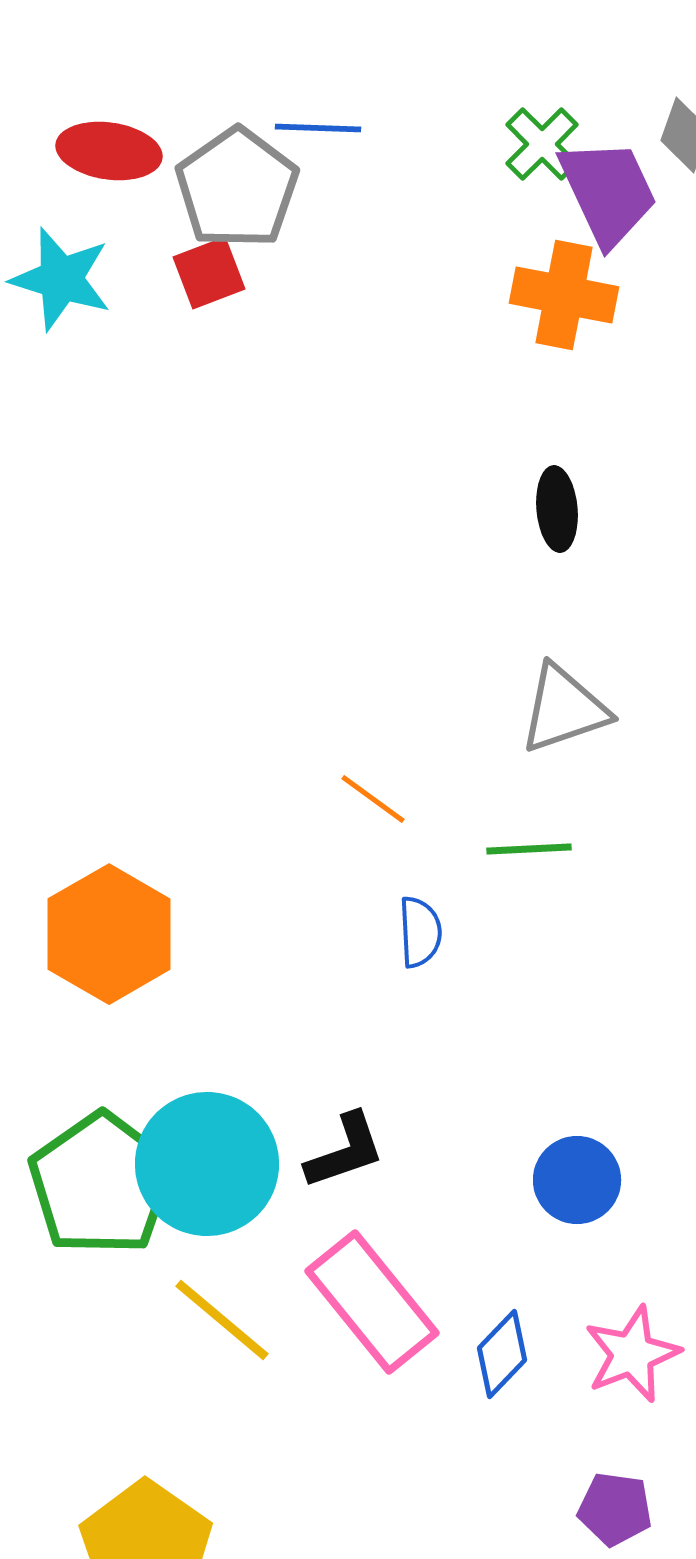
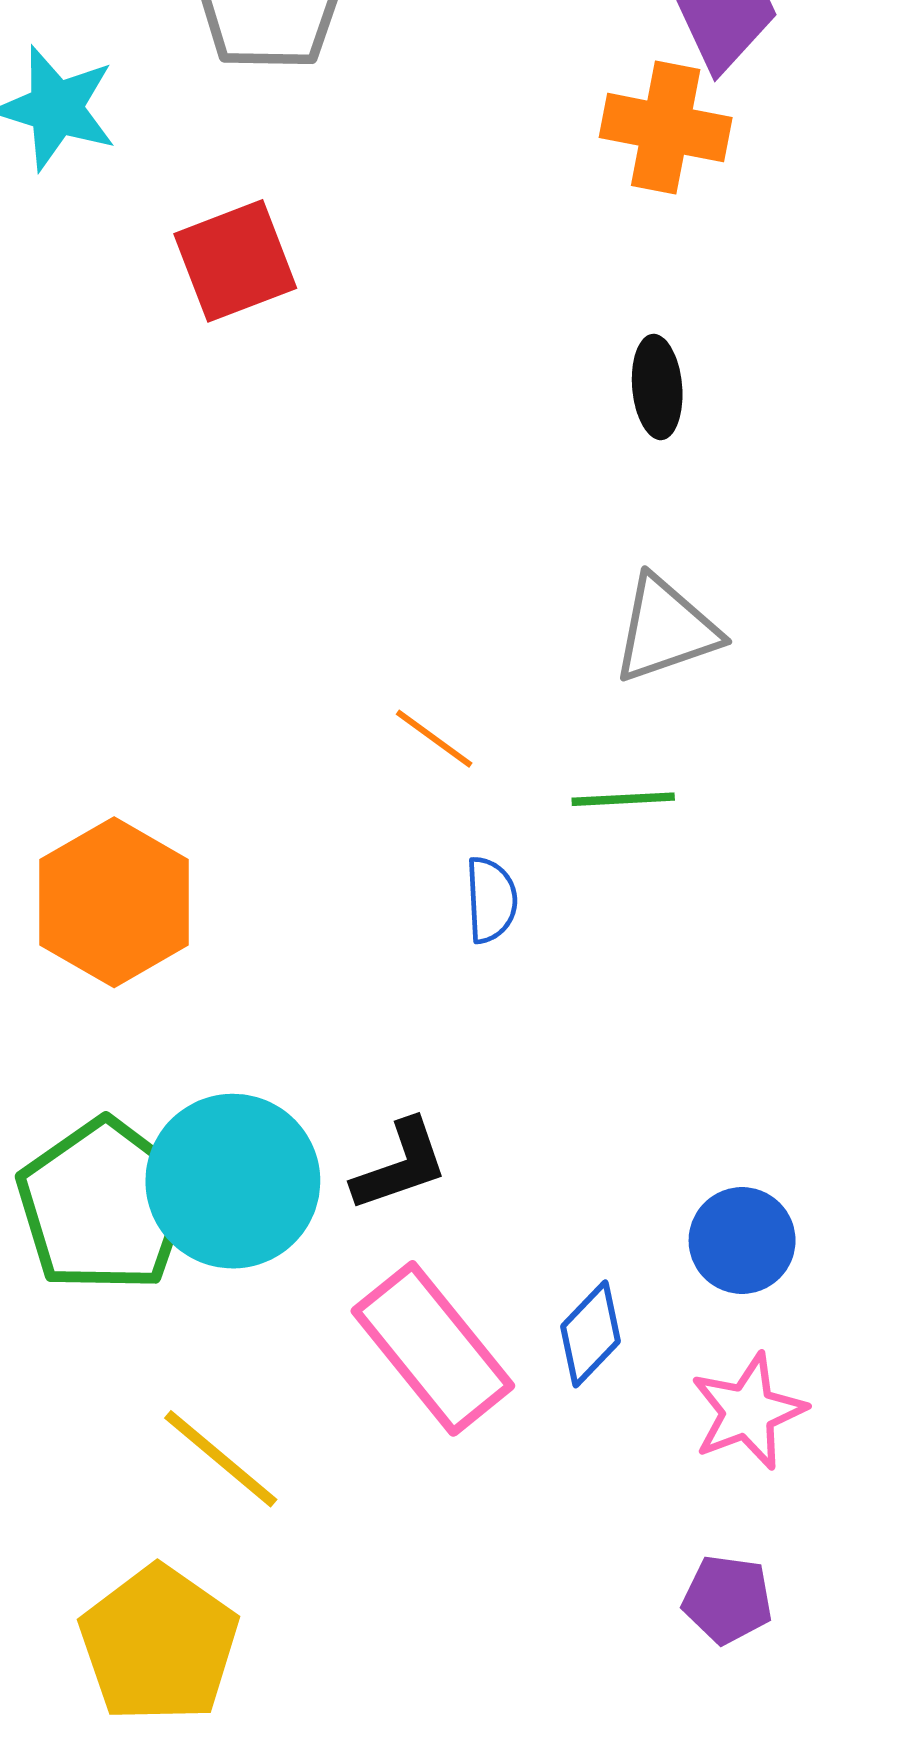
red square: (209, 273) -> (235, 261), moved, size x1.4
blue circle: (577, 1180) -> (742, 1241), moved
yellow line: (222, 1320) -> (221, 1459), moved
blue diamond: (502, 1354) -> (590, 1334), moved

